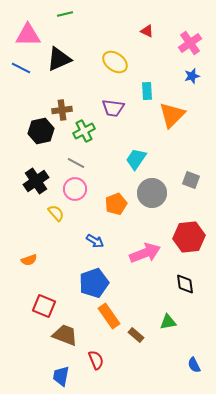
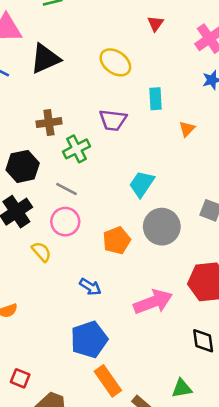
red triangle: (147, 31) -> (156, 24), turned 40
orange triangle: (172, 115) -> (187, 129), size x0.5
black hexagon: (41, 131) -> (23, 166), moved
red square: (44, 306) -> (20, 378), moved, size x0.7

